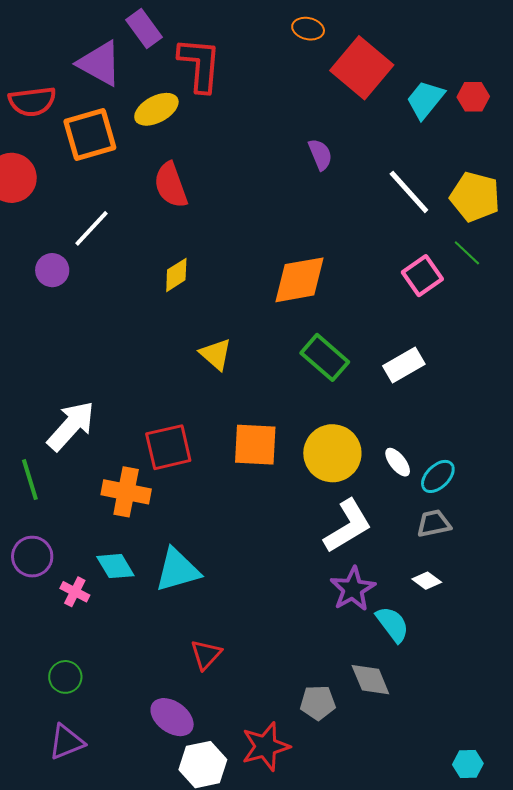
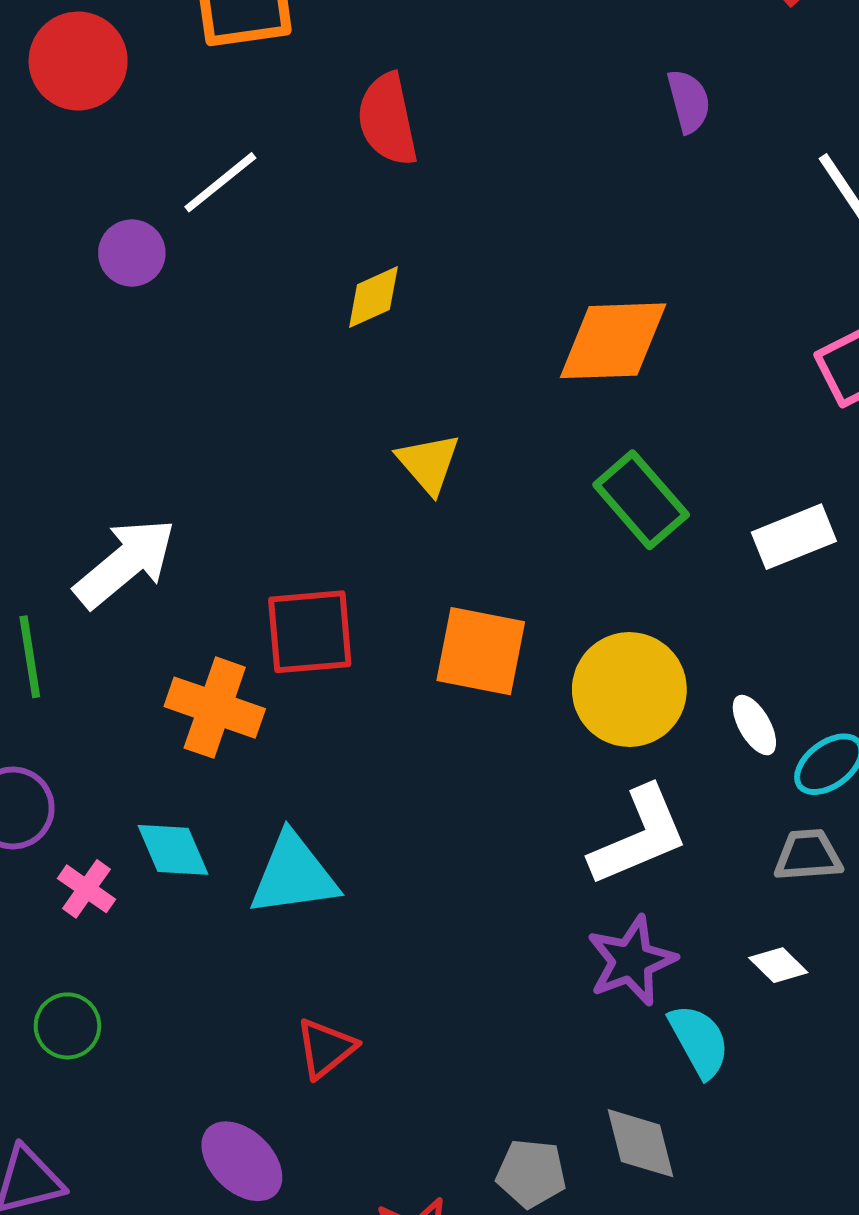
green circle: (65, 677) -> (67, 1026), moved

